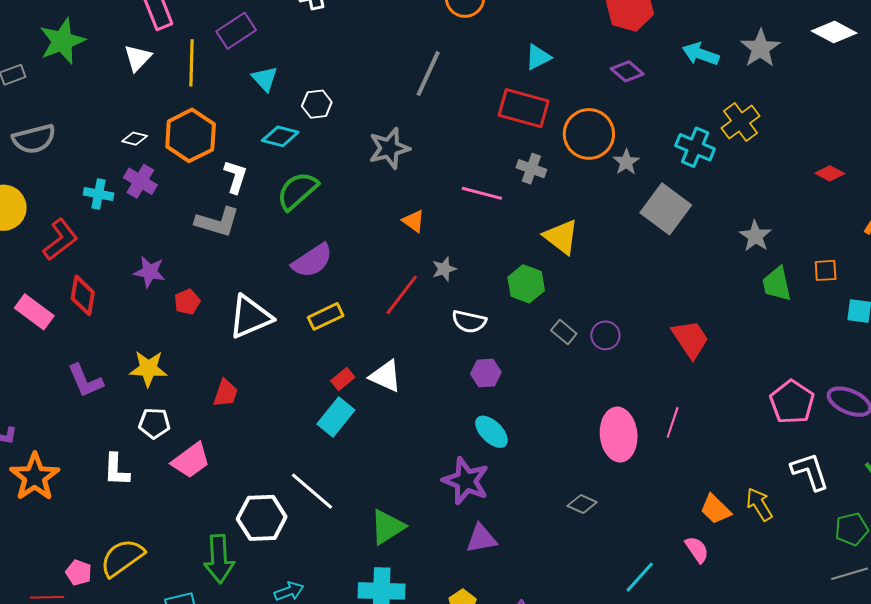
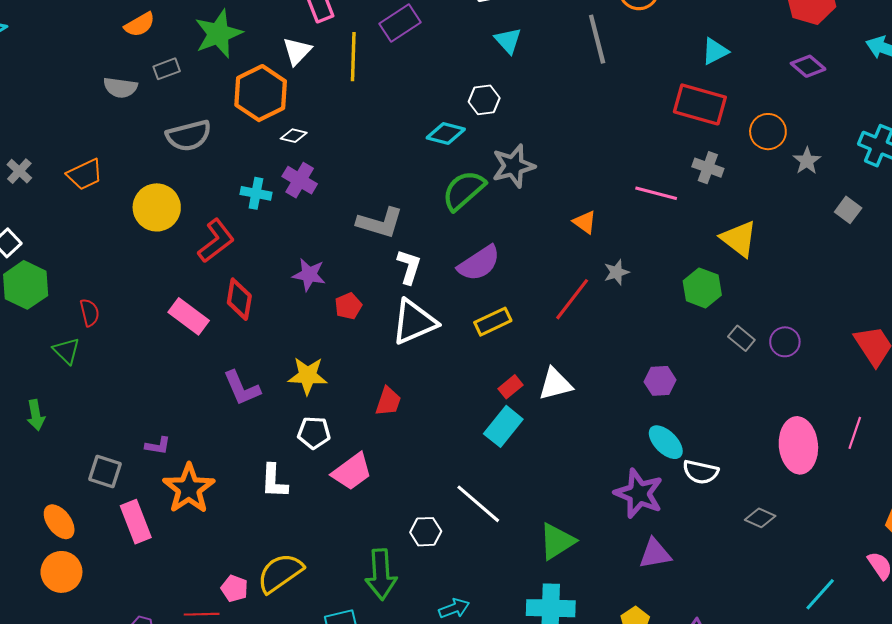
gray line: (428, 74) -> (597, 39), moved, turned -39
cyan triangle: (265, 79) -> (508, 41), moved
orange circle: (589, 134) -> (768, 132), size x0.7
orange hexagon: (191, 135) -> (261, 93), moved
gray star: (389, 148) -> (513, 166), moved
white L-shape: (235, 177) -> (409, 267), moved
gray square: (666, 209) -> (848, 210), size x0.5
white semicircle: (469, 322) -> (701, 472), moved
white triangle: (386, 376) -> (555, 384), turned -39
white hexagon: (262, 518) -> (426, 532), size x0.6

